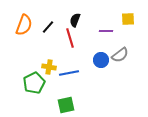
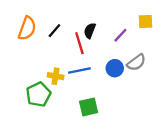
black semicircle: (75, 20) -> (90, 31), moved
purple line: (106, 31) -> (120, 35), turned -48
blue line: (69, 73) -> (79, 70), moved
green square: (66, 105) -> (89, 107), moved

